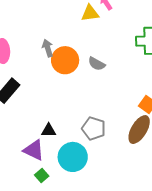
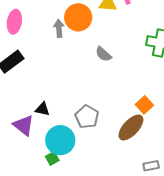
orange circle: (65, 60) -> (78, 17), moved
green square: (42, 176) -> (52, 158), moved

